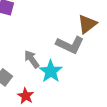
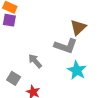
cyan star: (51, 71) -> (77, 70), moved

